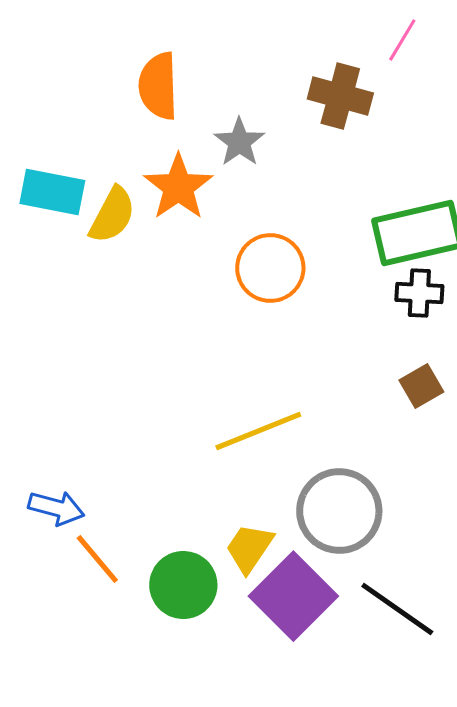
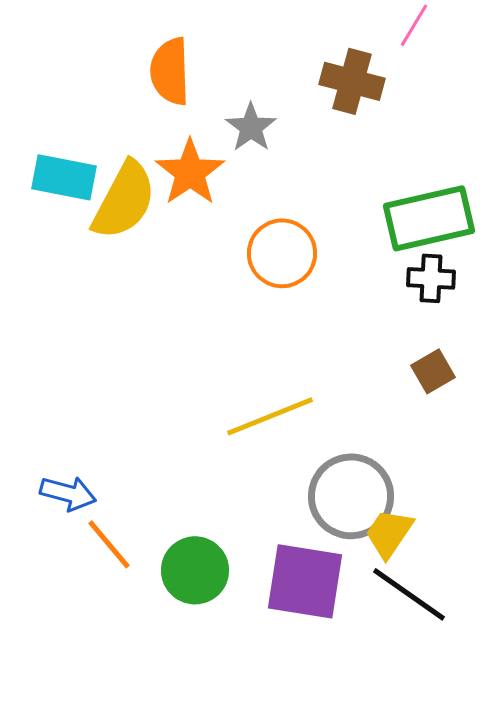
yellow semicircle: (112, 215) -> (124, 200), size x1.4
yellow trapezoid: (249, 548) -> (389, 533), moved
purple square: (293, 596) -> (305, 581), turned -36

